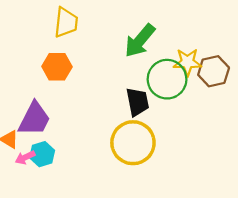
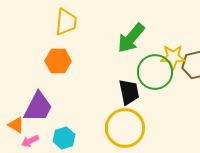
cyan hexagon: (42, 154) -> (64, 138), moved

